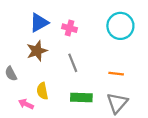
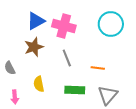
pink cross: (69, 28) -> (64, 26), size x1.6
orange line: (116, 74) -> (98, 68), moved
pink arrow: (26, 104) -> (15, 97), moved, turned -120

